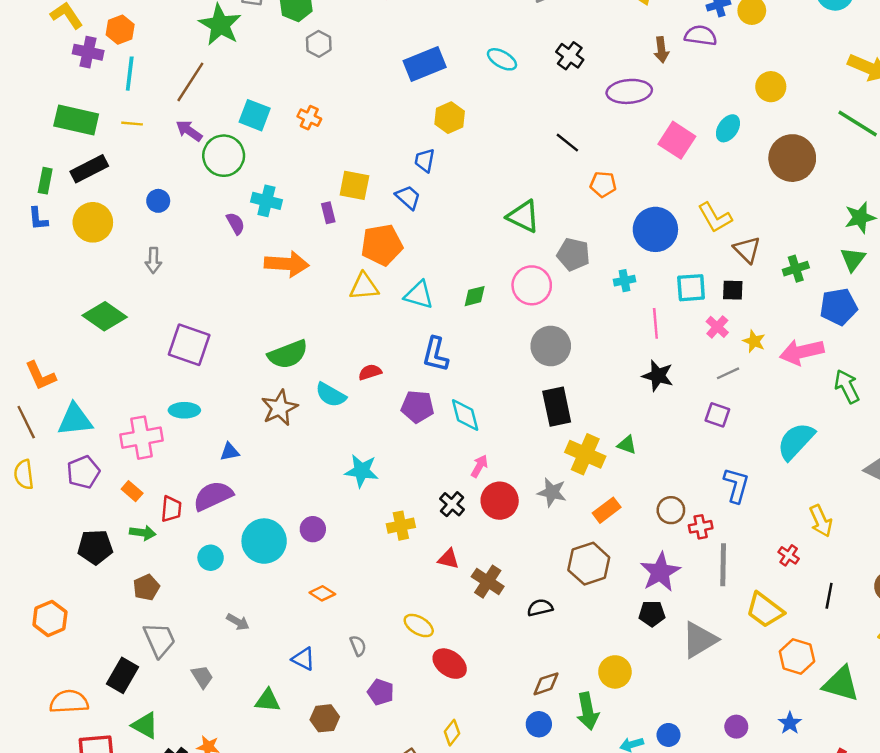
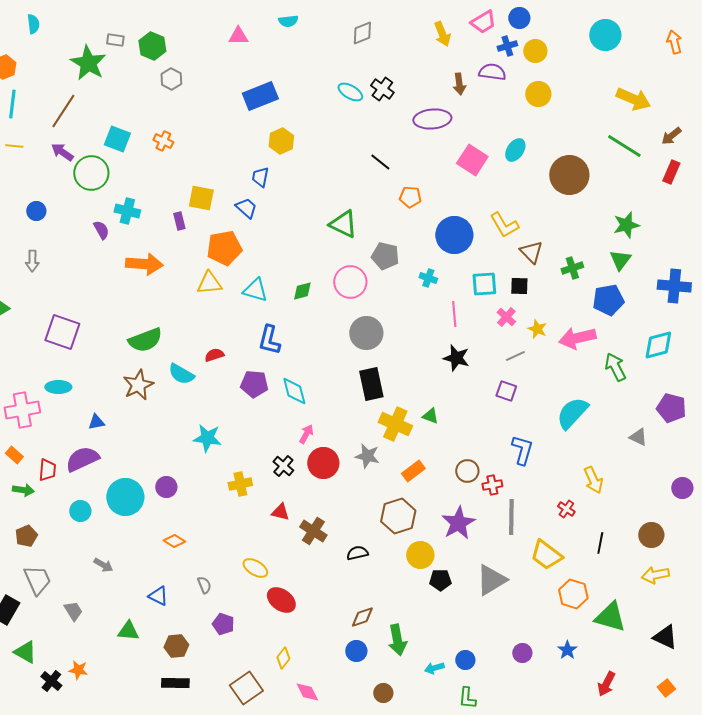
cyan ellipse: (502, 59) -> (350, 92), moved
yellow circle: (771, 87) -> (538, 94), moved
cyan cross: (624, 281) -> (428, 278), turned 30
black pentagon: (652, 614) -> (440, 580), moved
yellow circle: (615, 672) -> (420, 555), moved

